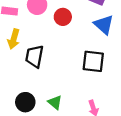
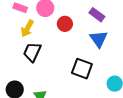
yellow arrow: (14, 39) -> (27, 28), moved

